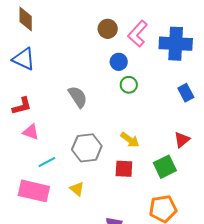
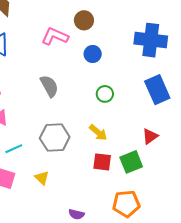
pink L-shape: (138, 34) -> (55, 36), moved, turned 68
green circle: (129, 85) -> (105, 94), moved
blue rectangle: (186, 93) -> (157, 90), size x1.6
red square: (124, 169) -> (102, 162), moved

